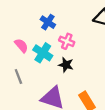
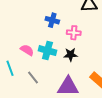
blue cross: (48, 22) -> (52, 20), moved
pink cross: (67, 41) -> (74, 33), moved

